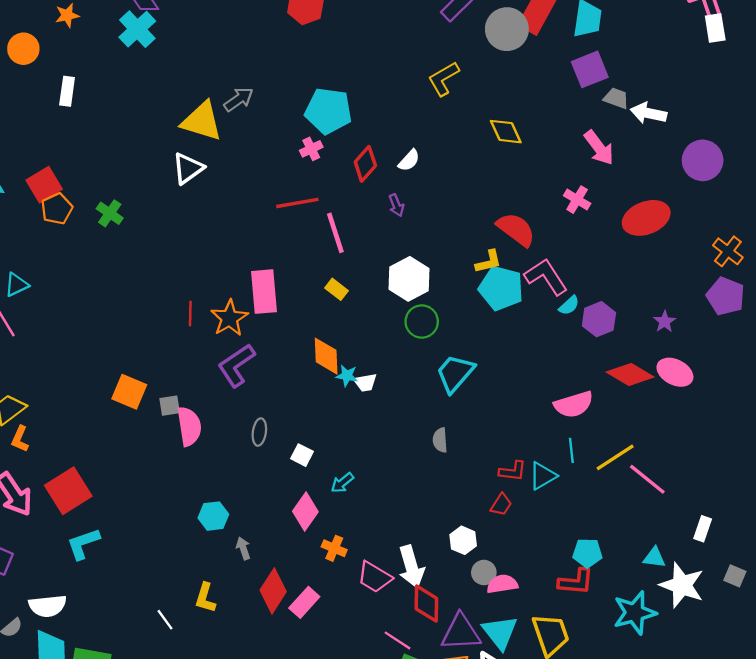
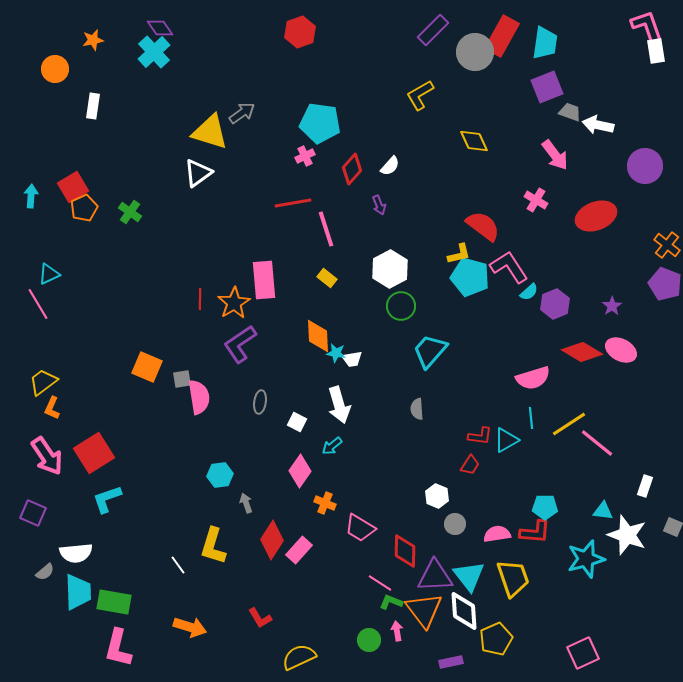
white arrow: (411, 567) -> (339, 405), moved
pink semicircle: (502, 584) -> (497, 534), moved
yellow L-shape: (205, 598) -> (213, 546), size x1.4

